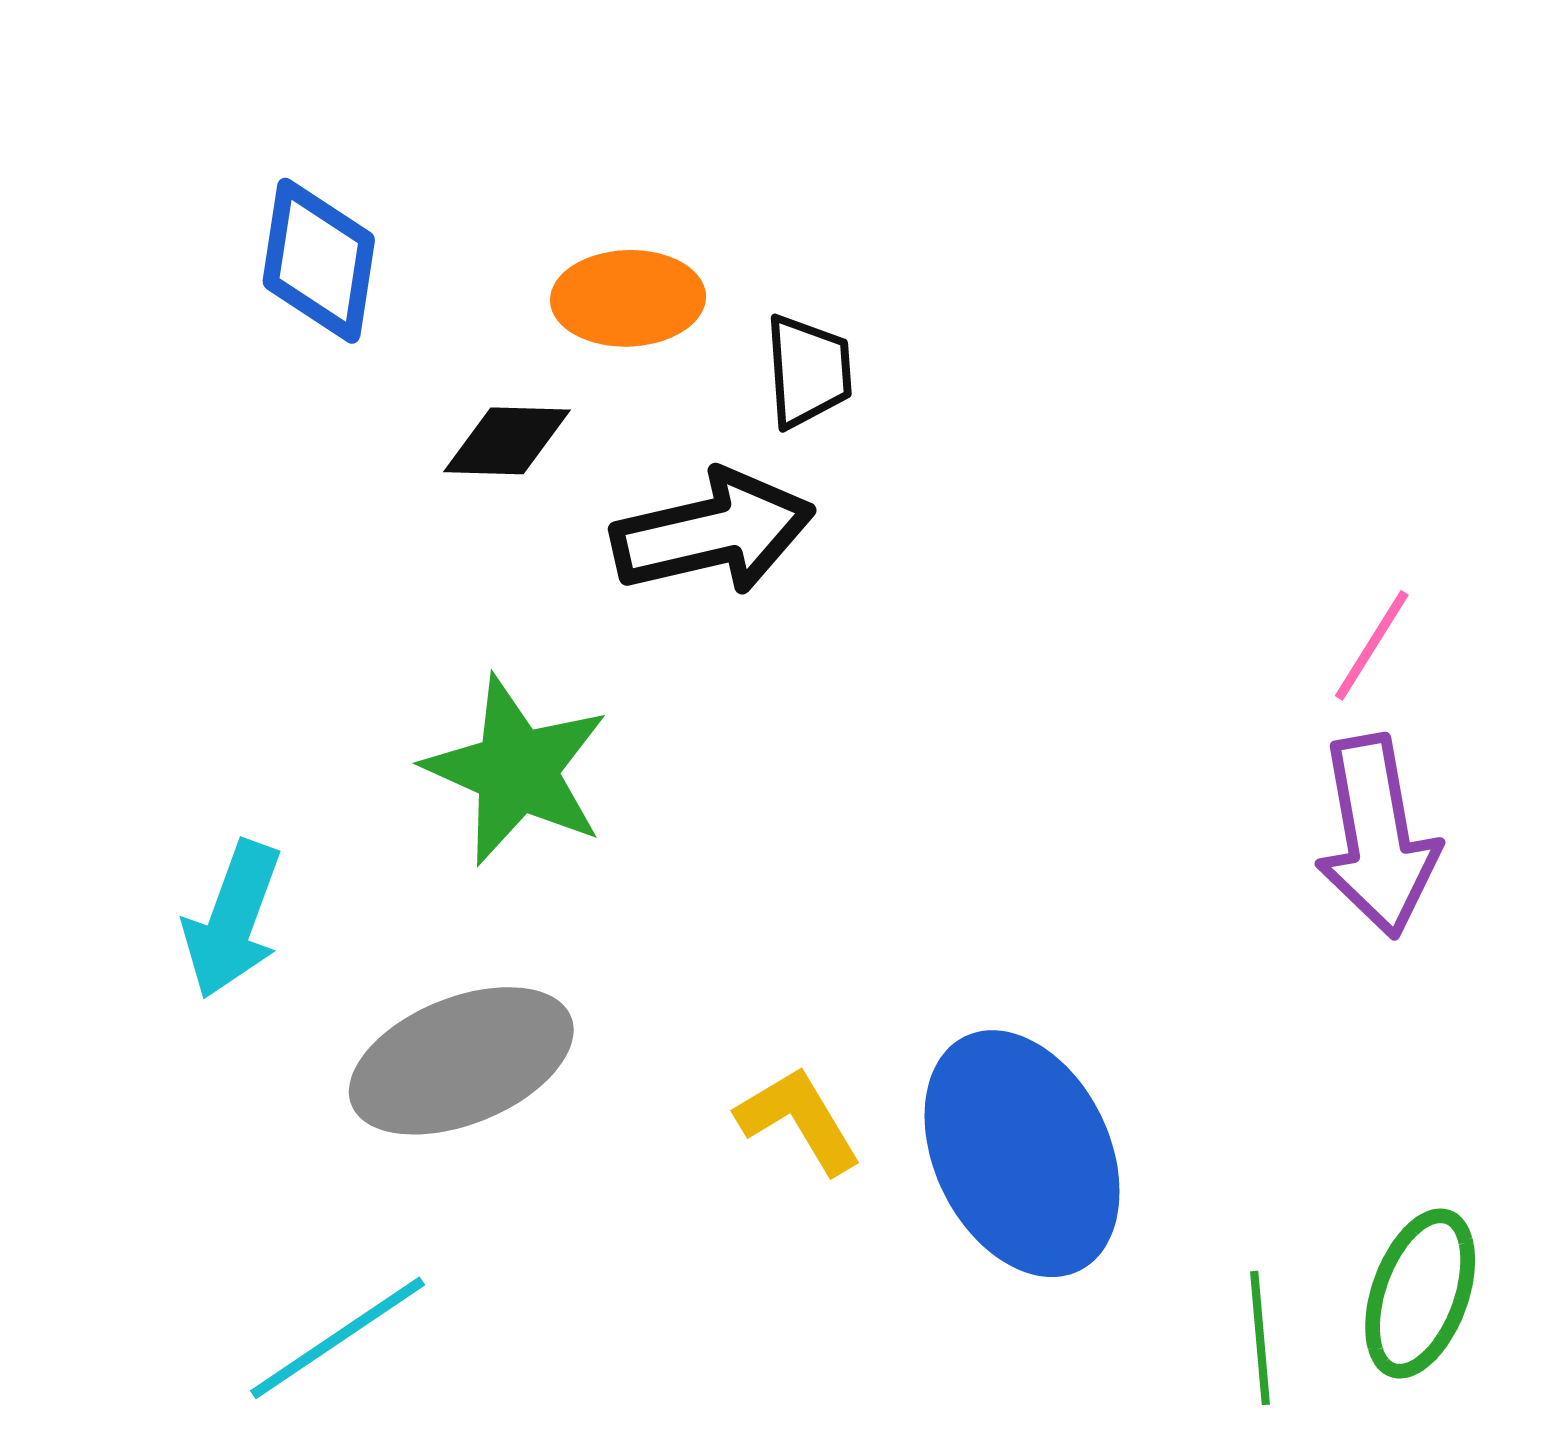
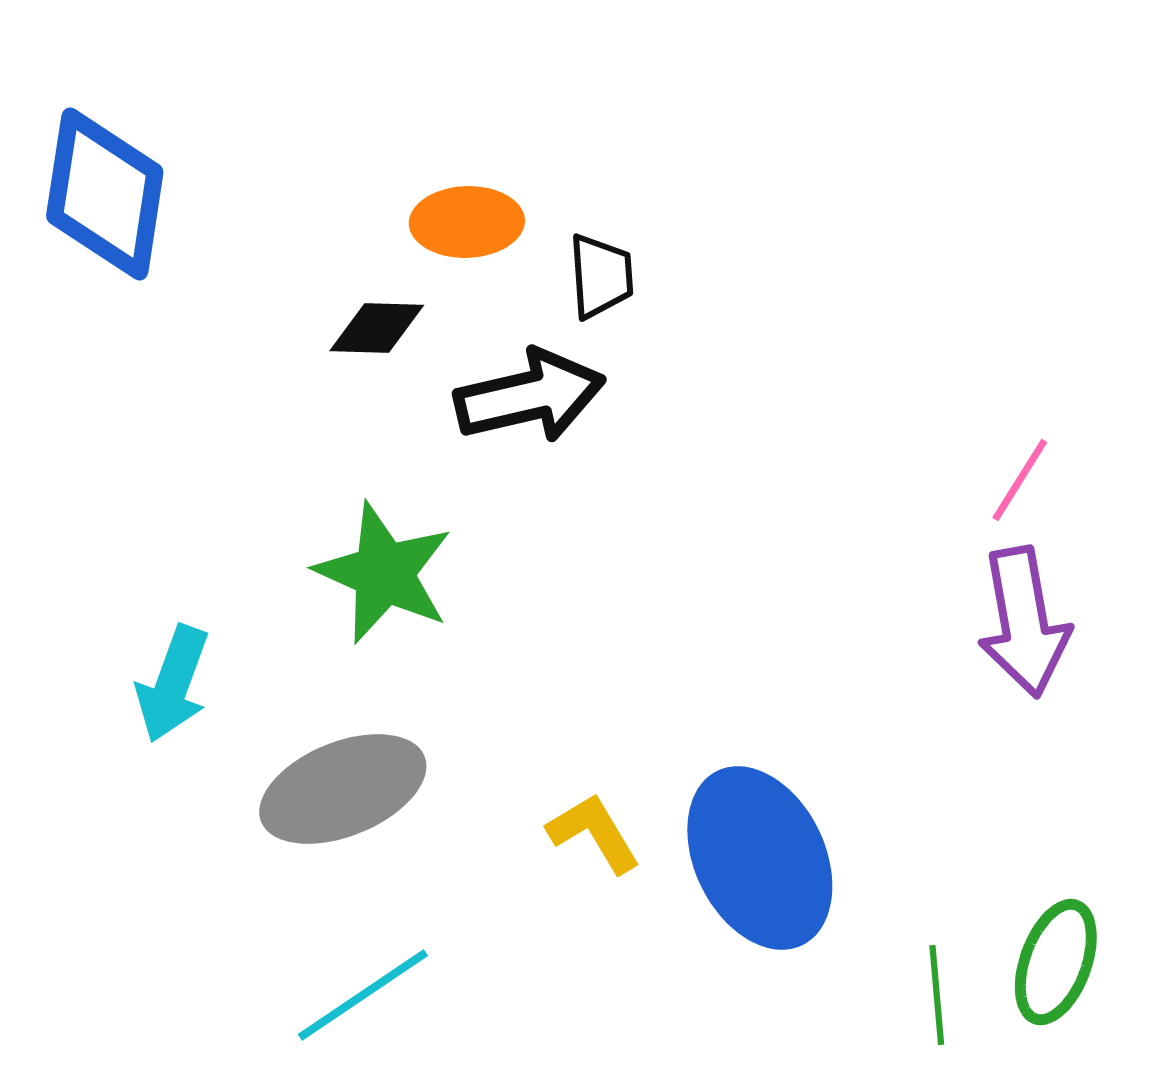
blue diamond: (319, 261) -> (105, 194), moved, size x1.4
cyan line: (338, 1338) -> (363, 995), moved

